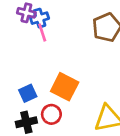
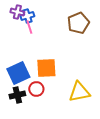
orange square: (65, 87) -> (46, 68), turned -30
blue square: (28, 93) -> (18, 73), size x1.6

